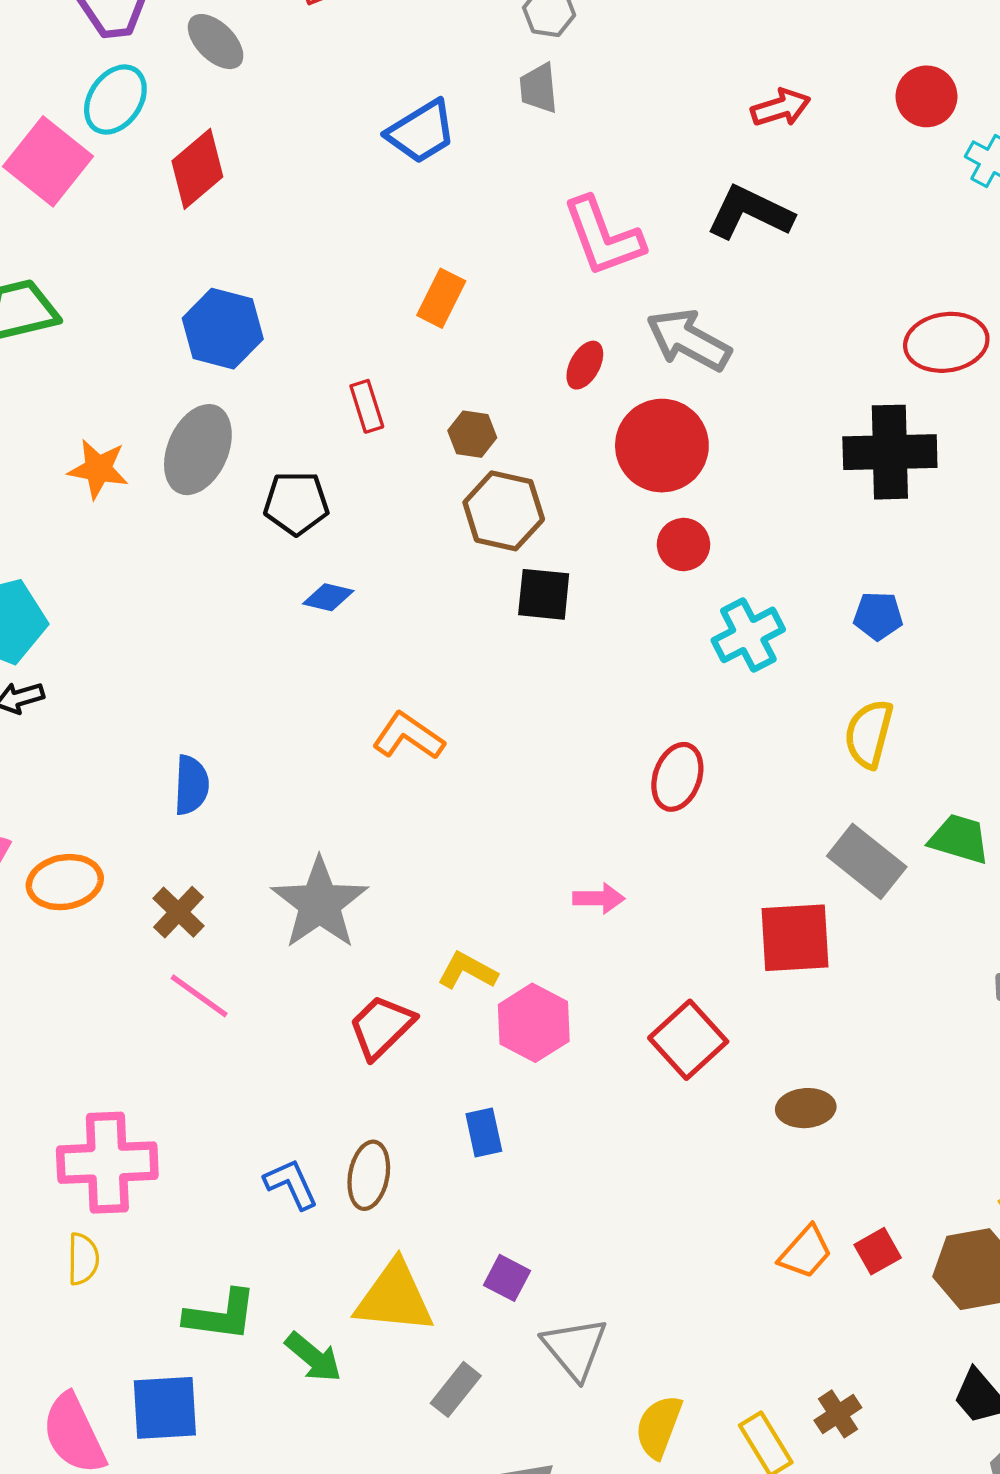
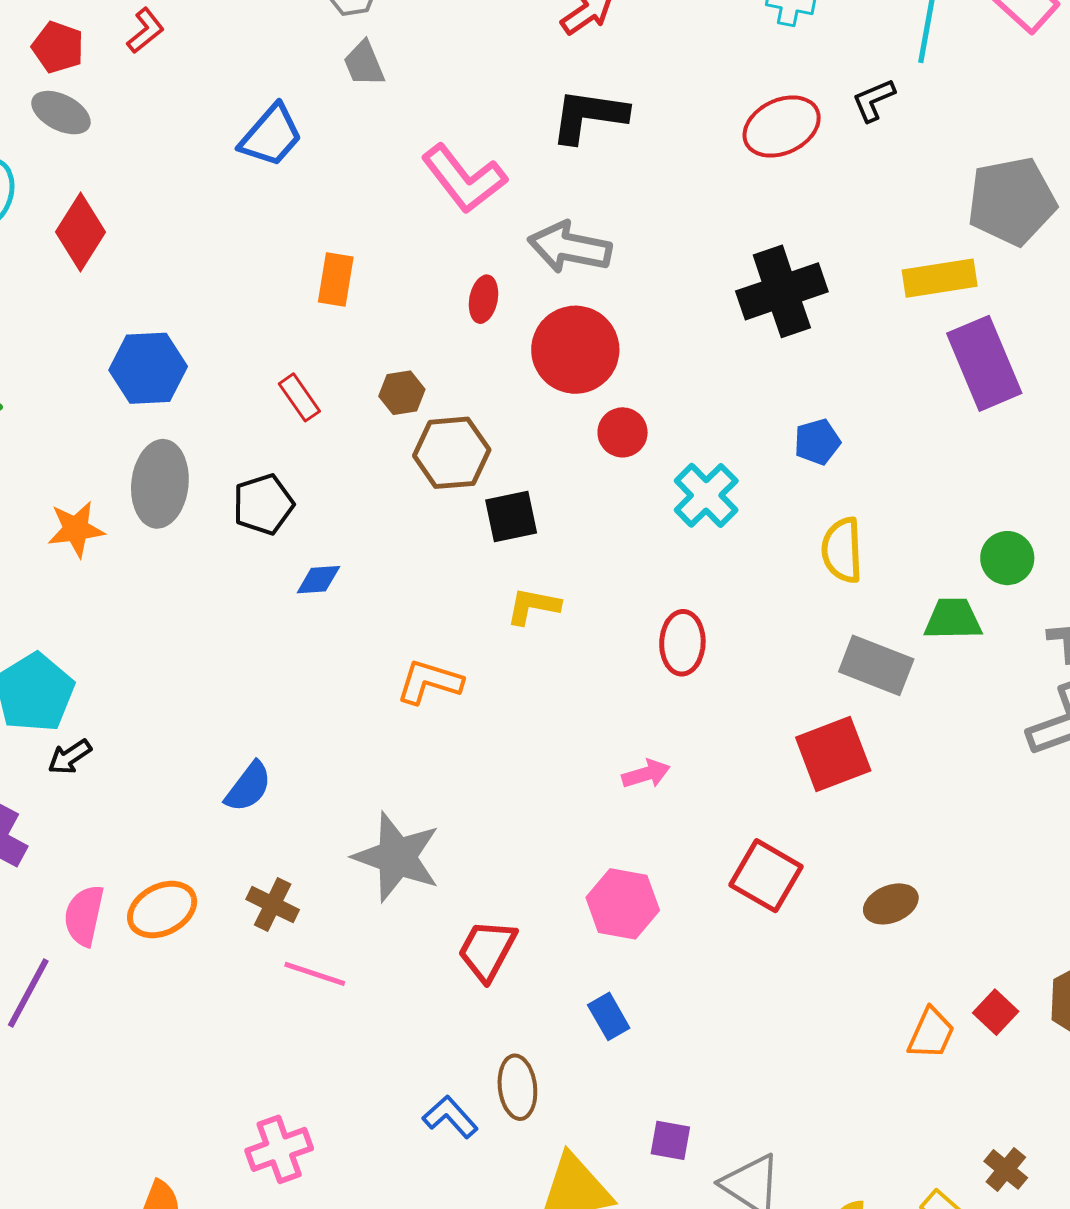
red ellipse: (946, 342) -> (782, 126), moved
blue semicircle: (191, 785) -> (248, 787), turned 52
yellow L-shape: (467, 971) -> (533, 606), moved
pink cross: (107, 1163) -> (279, 1149), size x0.7

